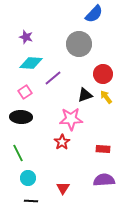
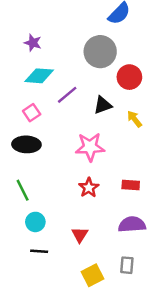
red circle: (103, 74) -> (129, 77), moved
black triangle: (85, 95) -> (103, 105), moved
red star: (62, 142) -> (89, 188), moved

